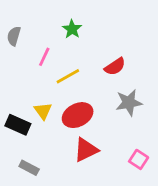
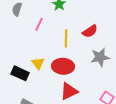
yellow line: (68, 76) -> (66, 38), moved, turned -60
red ellipse: (78, 115) -> (63, 66), turned 30

